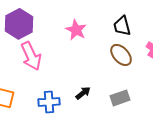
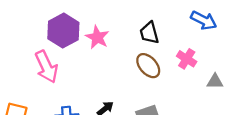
purple hexagon: (19, 24) -> (63, 31), moved

